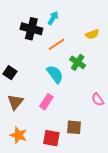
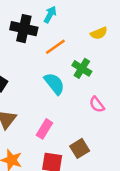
pink semicircle: (98, 100) -> (97, 105), moved
pink rectangle: (46, 102) -> (44, 129), moved
brown square: (74, 127) -> (80, 148), turned -35

